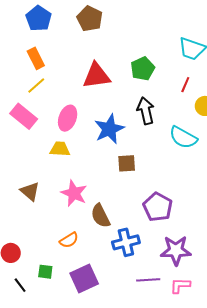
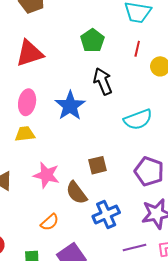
red triangle: (96, 76) -> (30, 53), moved
cyan semicircle: (183, 138) -> (138, 119), moved, turned -40
brown square: (127, 163) -> (98, 165), moved
purple pentagon: (158, 207) -> (149, 171), moved

